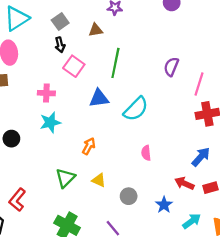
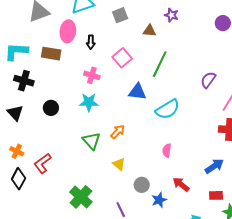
black arrow: (60, 45) -> (91, 42), moved
green triangle: (65, 178) -> (91, 141), moved, turned -42
red arrow: (184, 183) -> (181, 184), moved
blue star: (164, 205) -> (159, 200), moved

